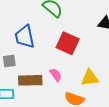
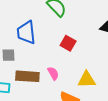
red square: (68, 43) -> (68, 43), size x0.7

